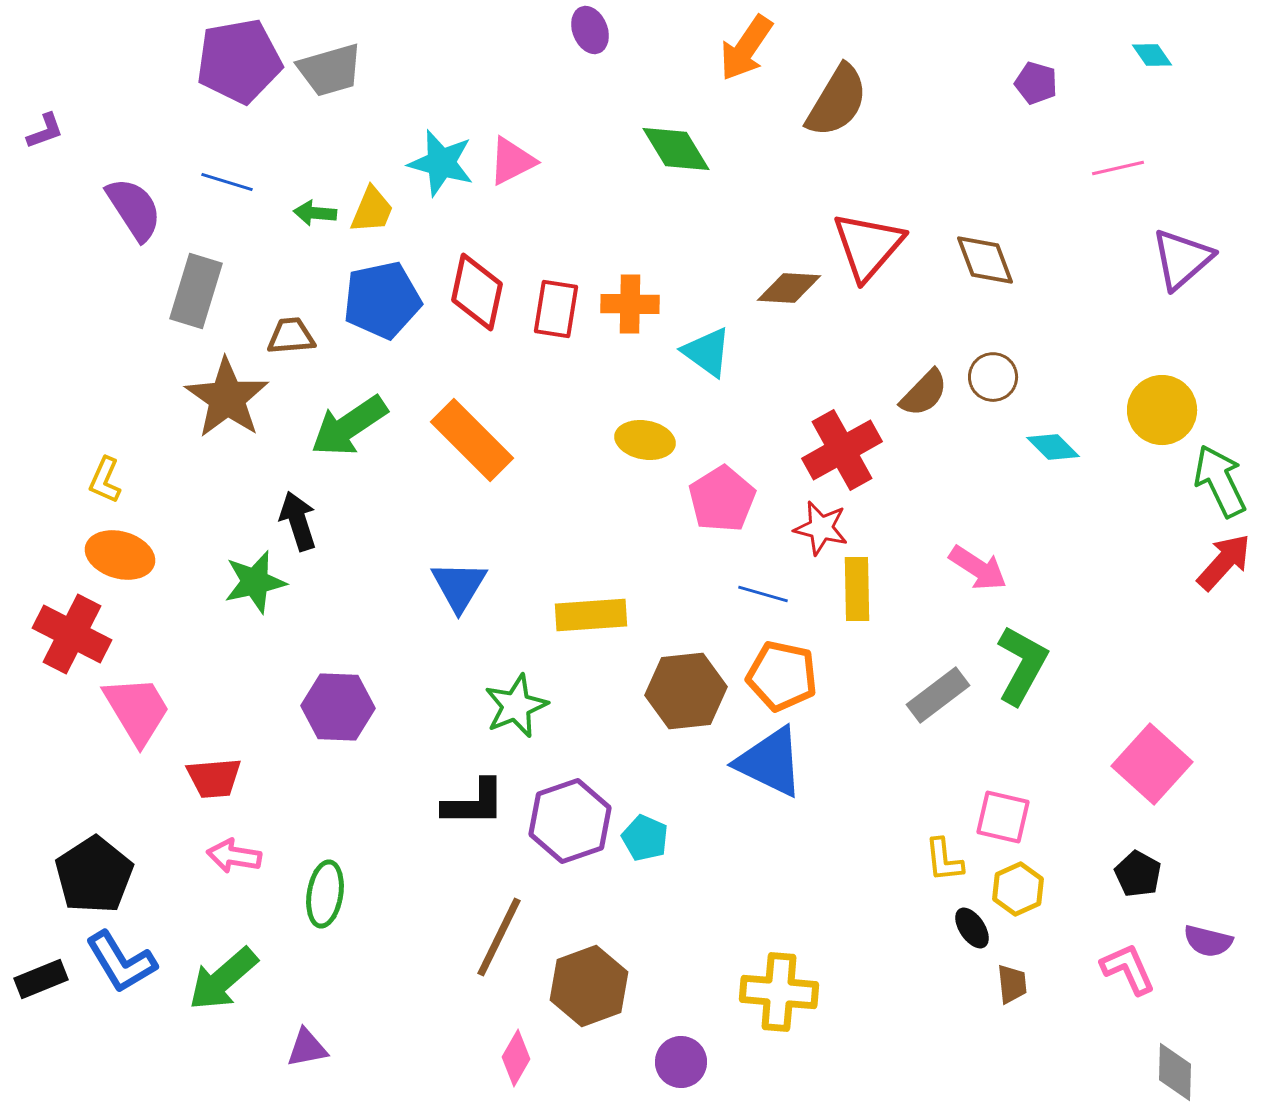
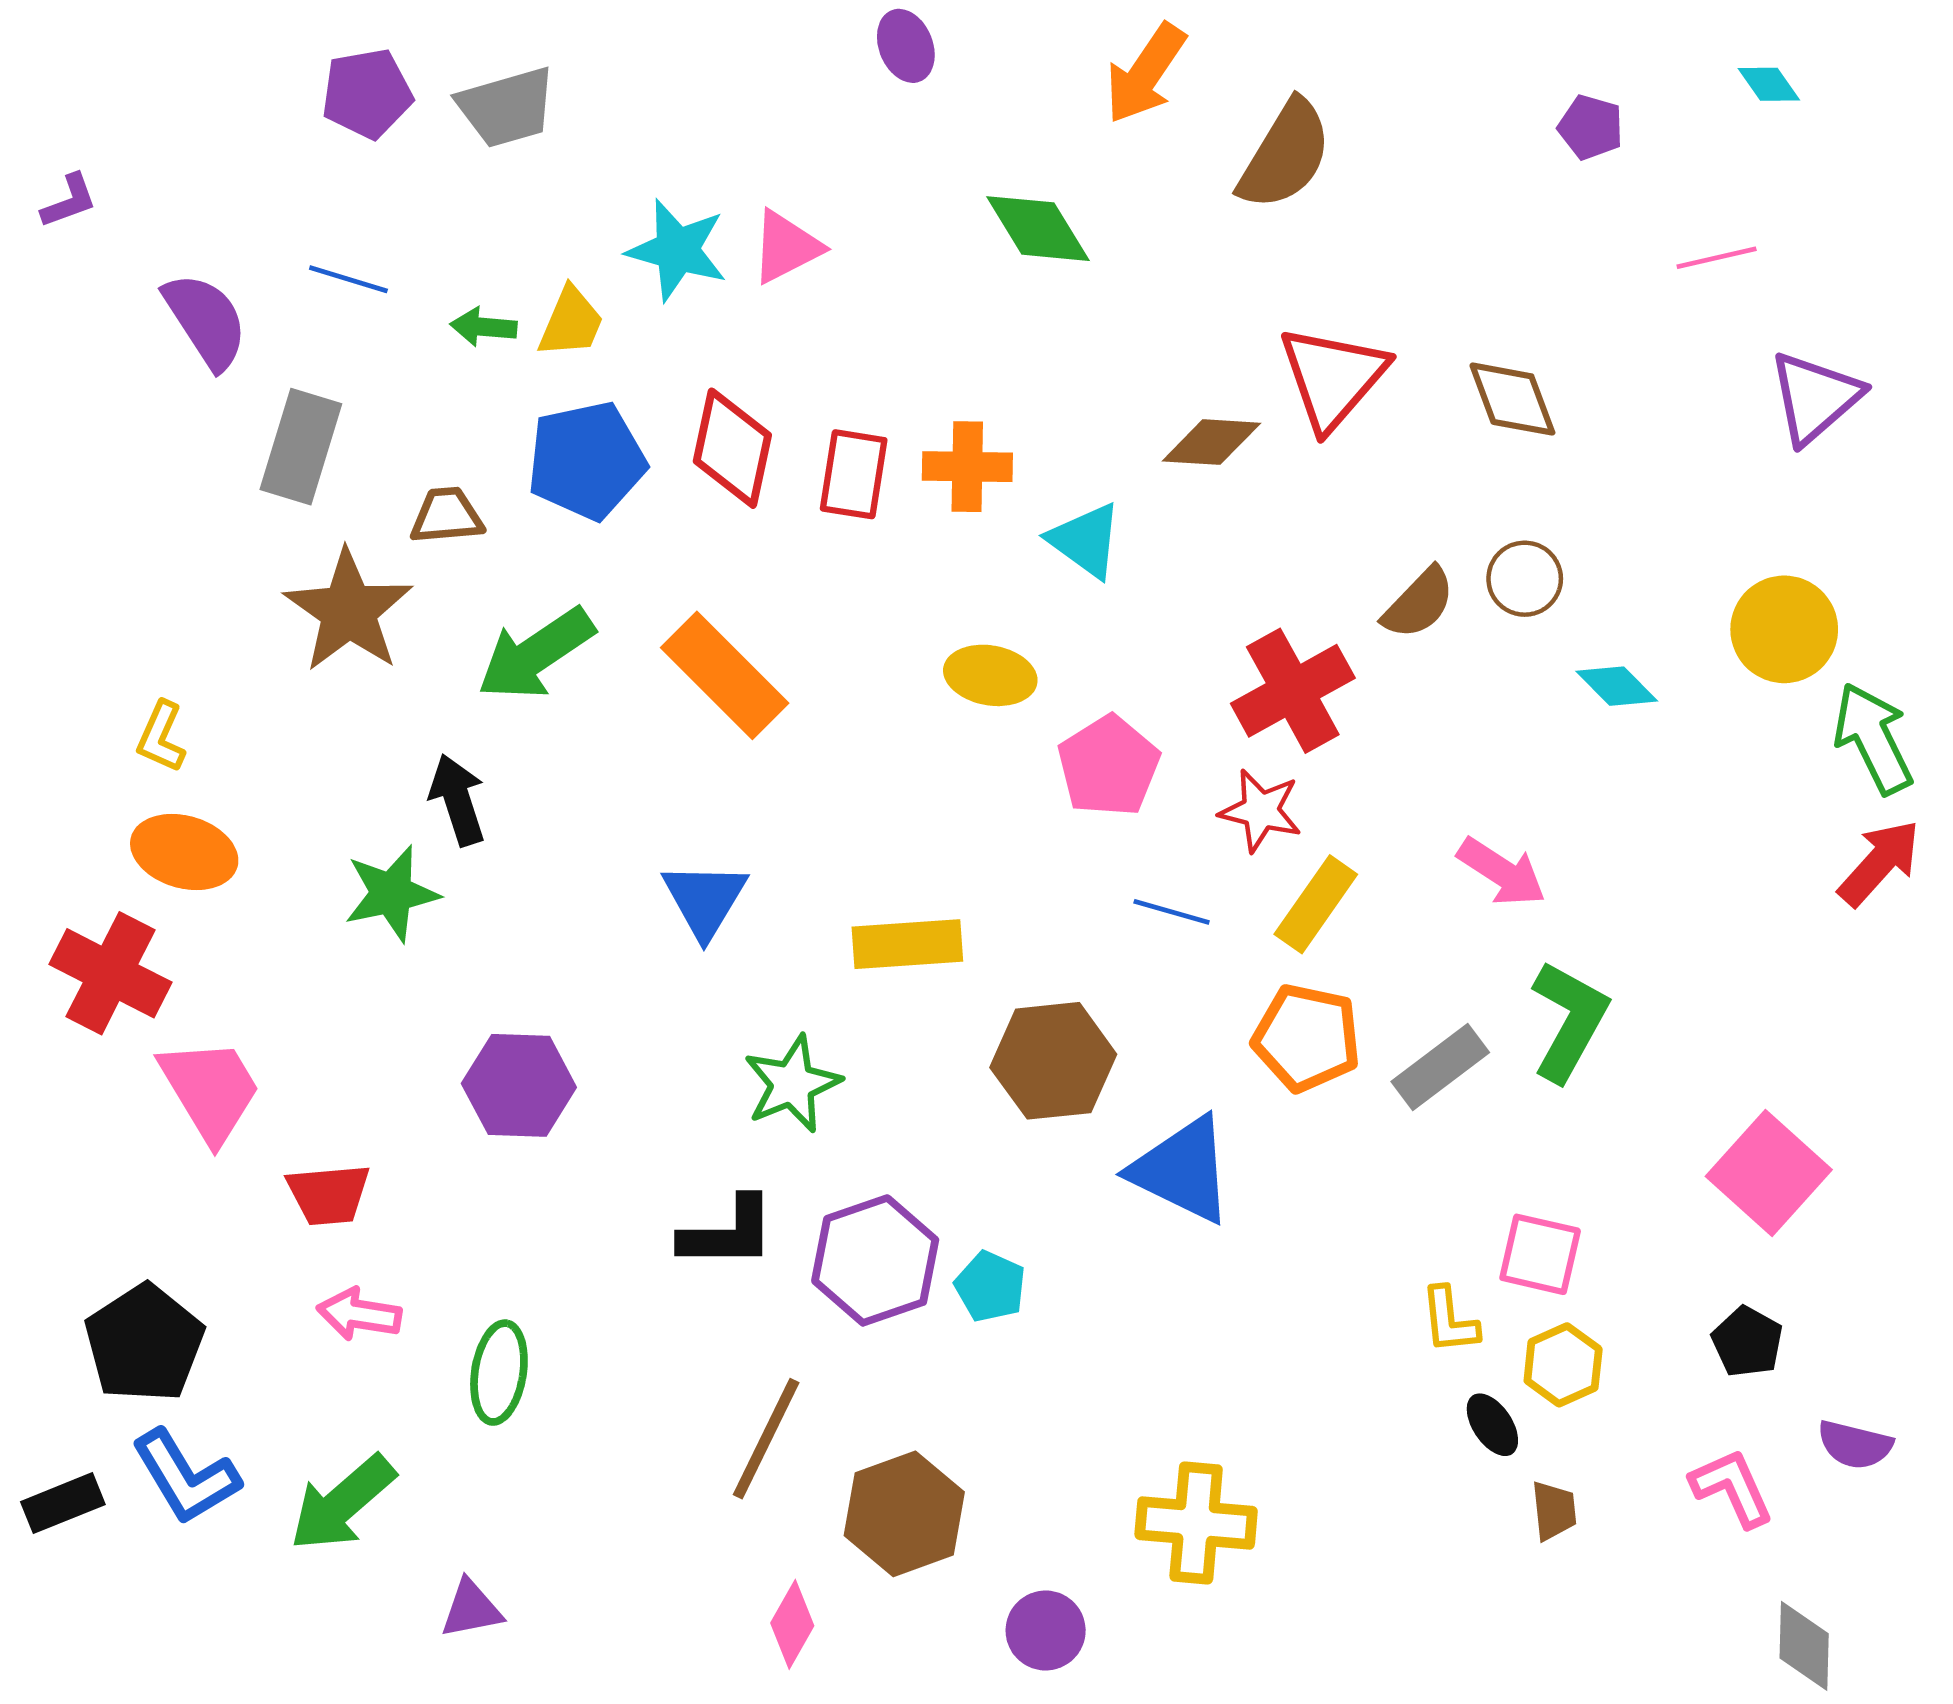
purple pentagon: (239, 61) -> (367, 93), size x0.7
yellow rectangle: (857, 589) -> (1316, 904), turned 36
orange pentagon: (782, 676) -> (1307, 1038), moved

